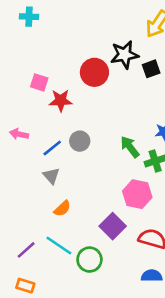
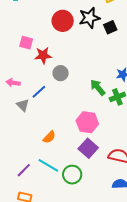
red circle: (94, 72) -> (63, 21), moved
gray circle: (80, 141) -> (61, 73), moved
gray triangle: (51, 176) -> (23, 105), moved
pink hexagon: (137, 194) -> (87, 122), moved

